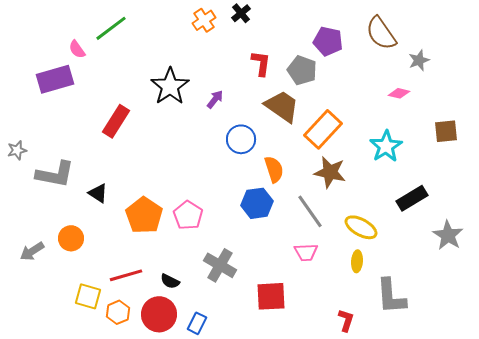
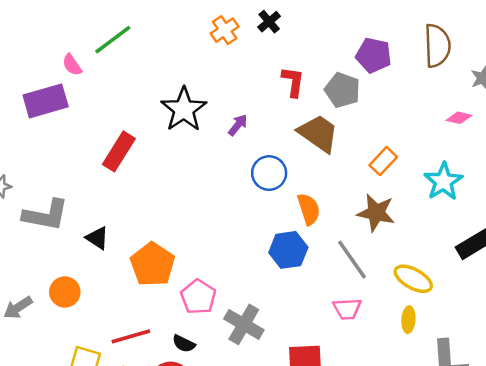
brown semicircle: (381, 33) -> (437, 46), turned -147
orange rectangle: (323, 129) -> (383, 161), moved, size x0.6
pink pentagon: (188, 215) -> (198, 297), moved

